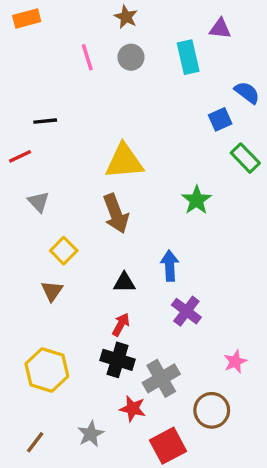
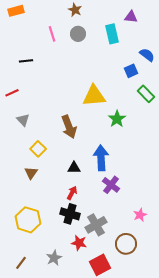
black line: (45, 121) -> (26, 61), moved
yellow triangle: (124, 161) -> (94, 96), moved
blue arrow: (170, 266) -> (101, 158), size x1.4

